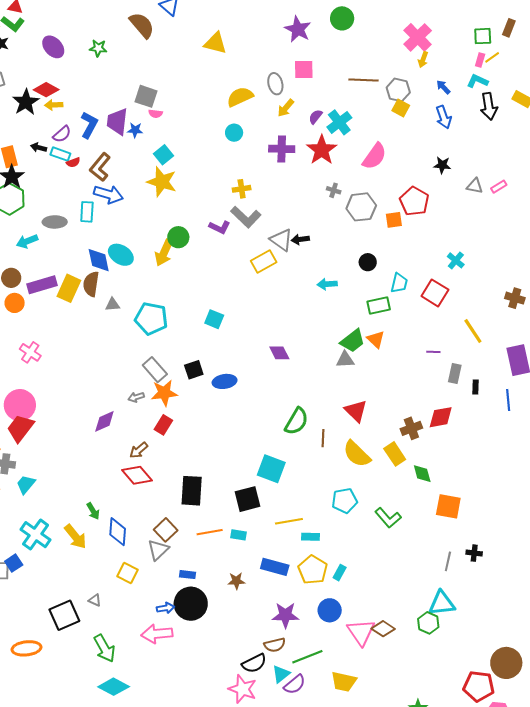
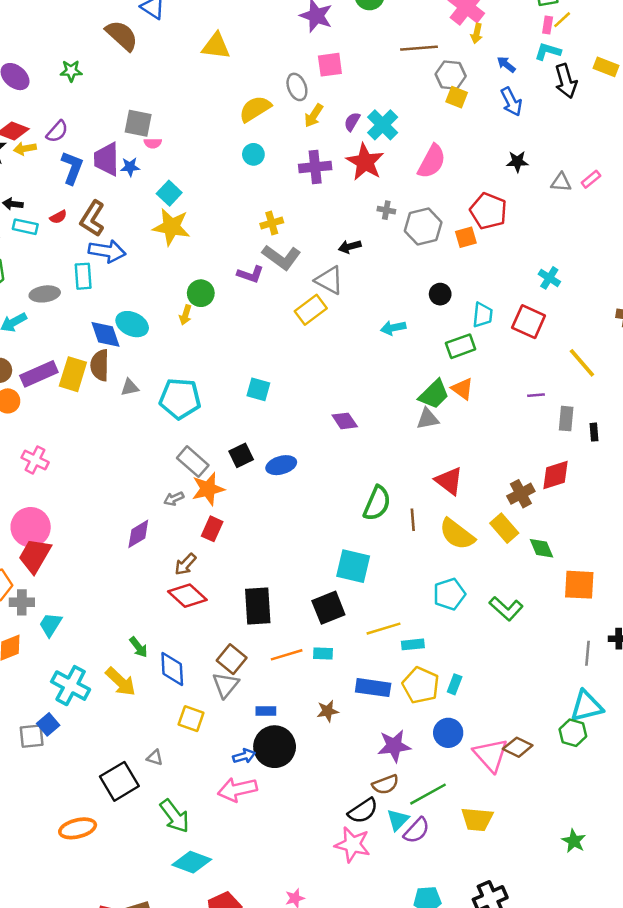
brown line: (363, 80) -> (419, 48), moved
purple semicircle: (62, 134) -> (57, 131), moved
cyan rectangle: (60, 154) -> (25, 227), moved
black arrow: (300, 239) -> (350, 247), moved
yellow arrow: (164, 253) -> (185, 315), size x0.6

